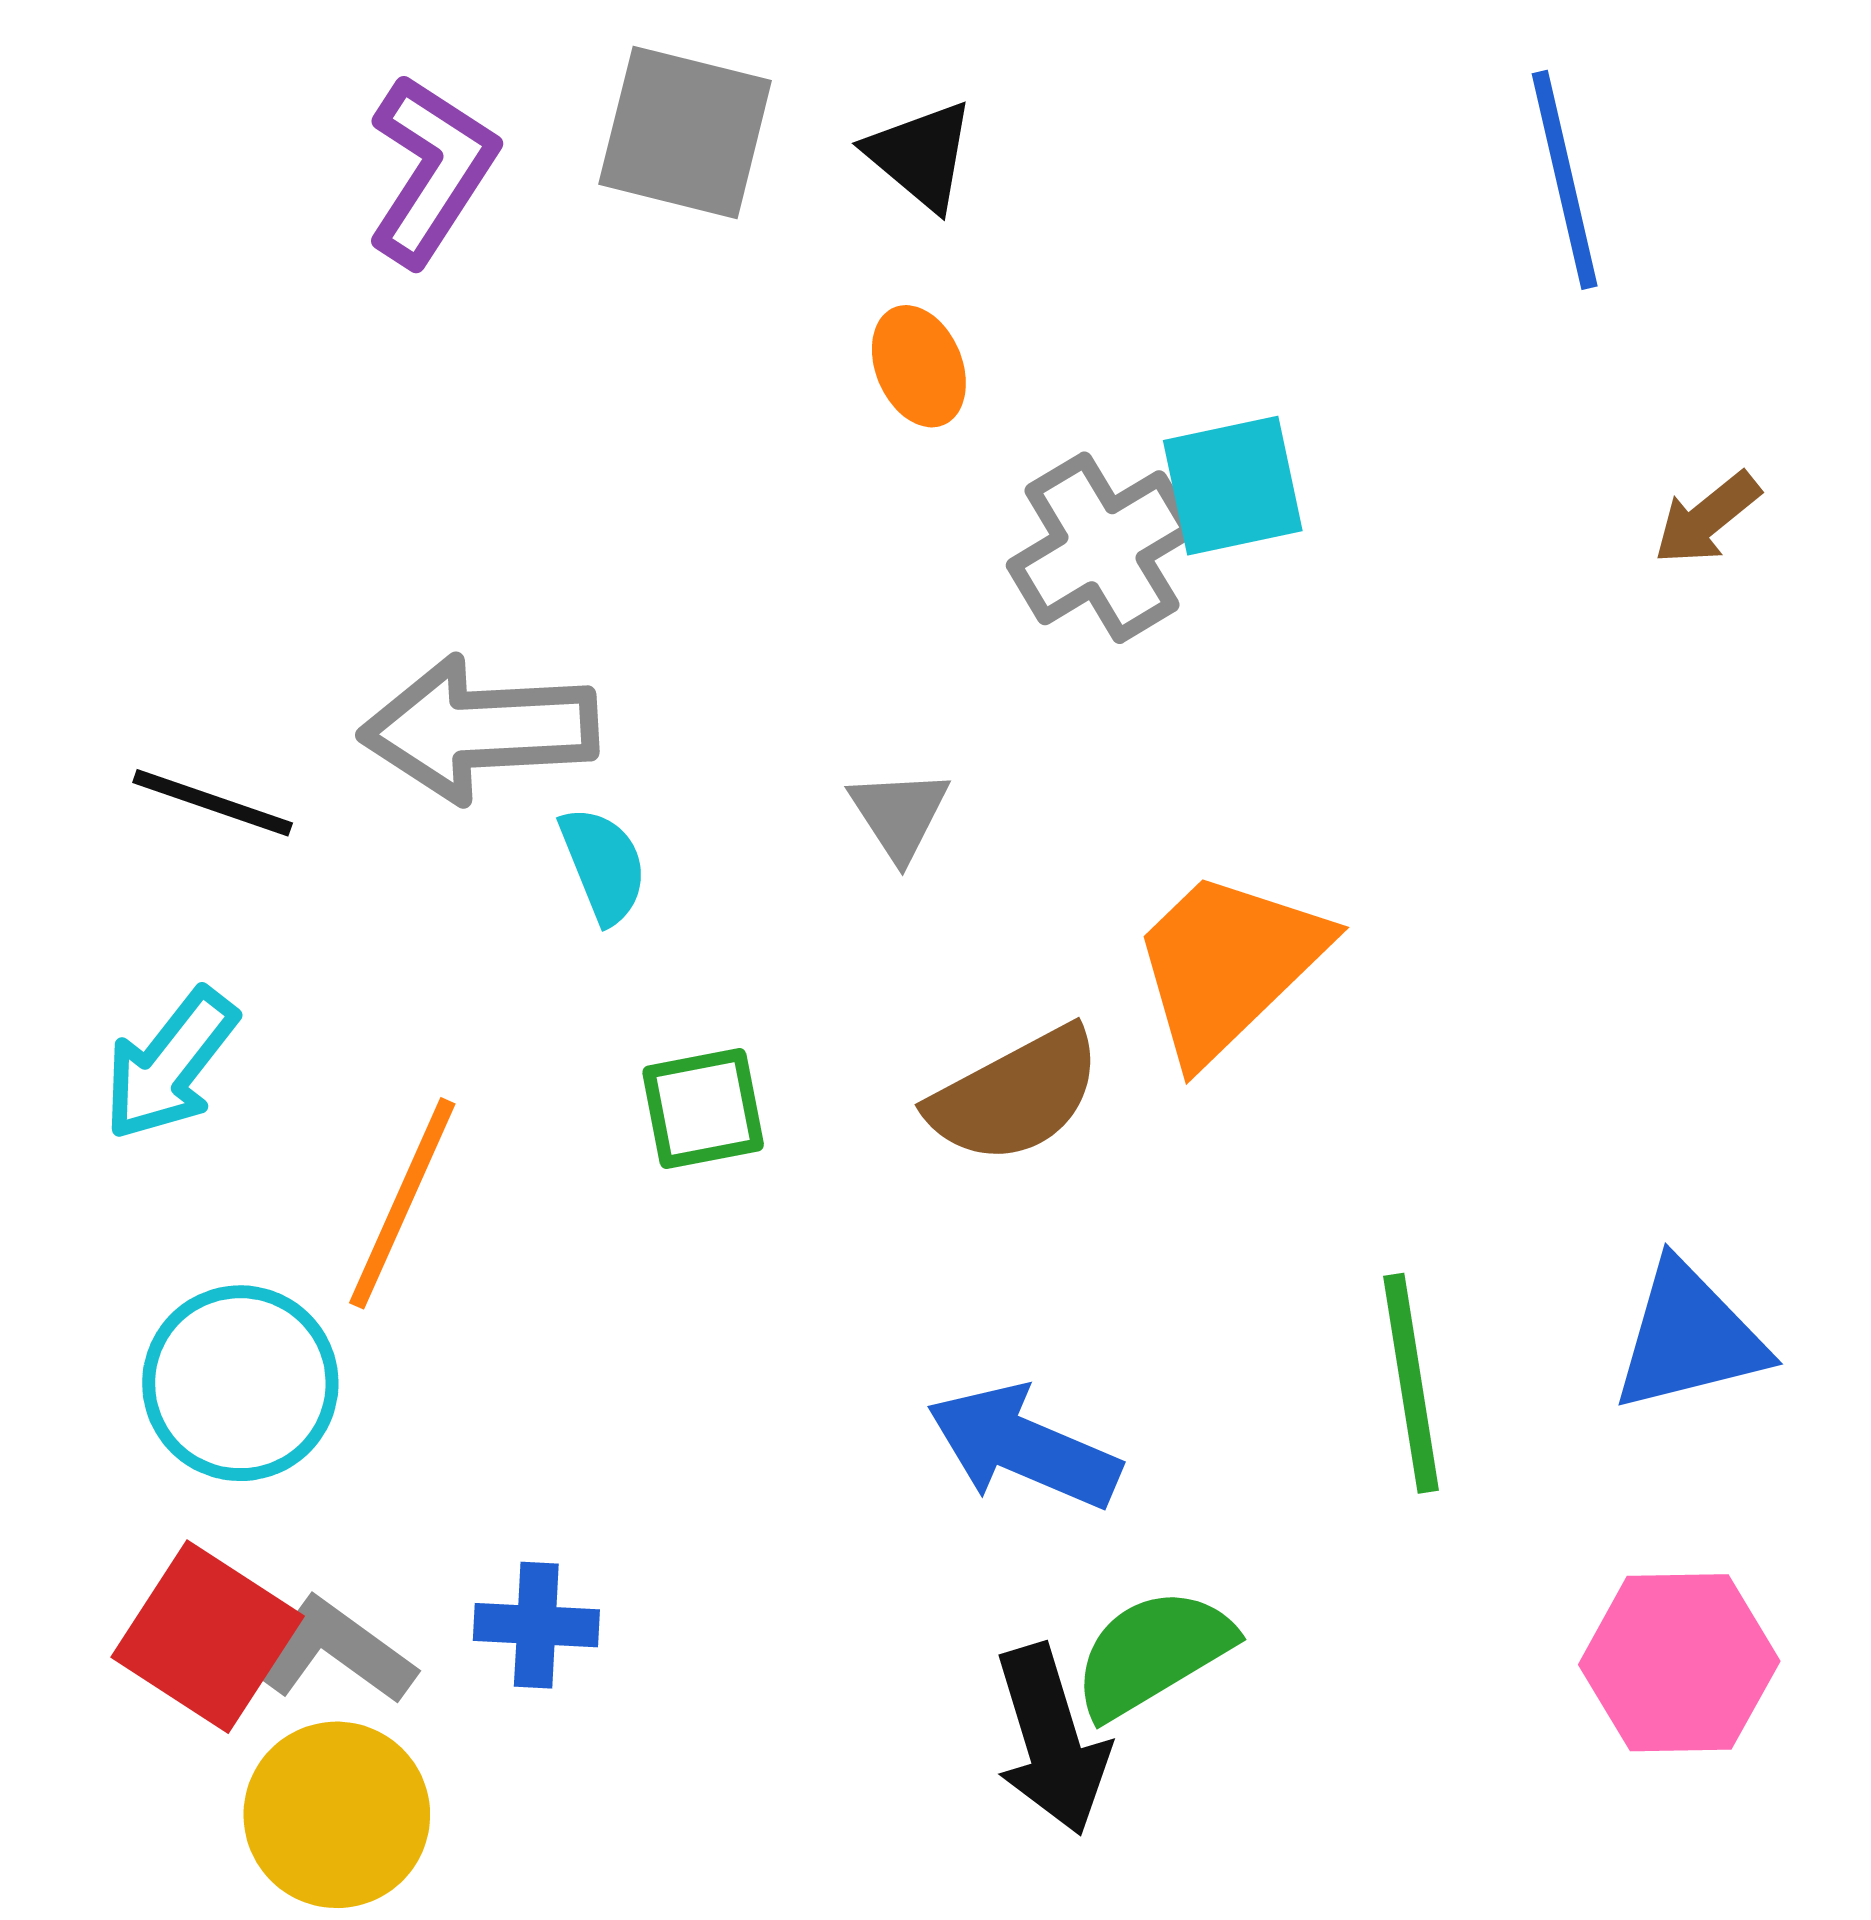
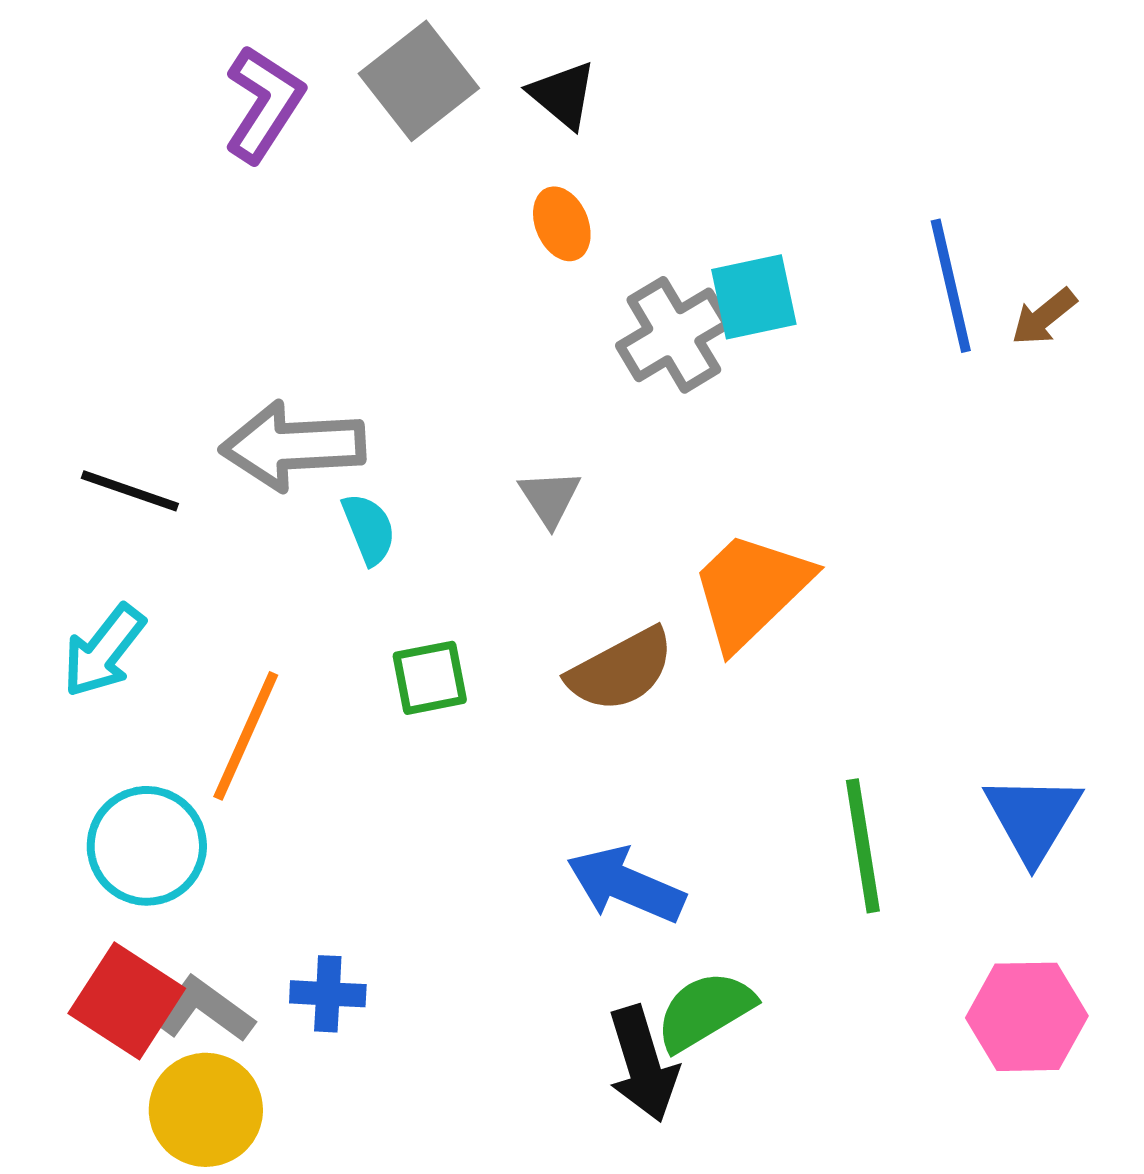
gray square: (685, 132) -> (419, 81), turned 38
blue line: (1565, 180) -> (951, 286), moved
blue triangle: (1689, 1337) -> (1033, 818), turned -45

